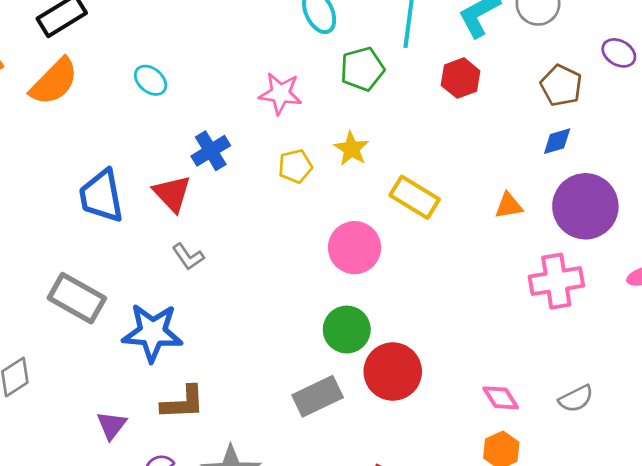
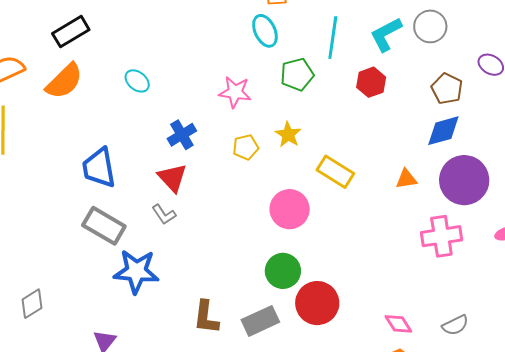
blue diamond: (557, 141) -> (443, 131), size x1.5
red triangle: (172, 194) -> (172, 178), moved
gray rectangle: (77, 298) -> (104, 226), moved
brown L-shape: (183, 403) -> (206, 317), moved, turned 99

